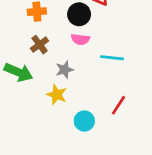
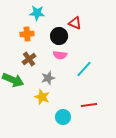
cyan line: (112, 58) -> (84, 69), turned -54
red line: (119, 105) -> (89, 105), turned 49

